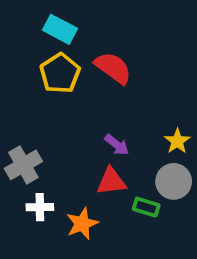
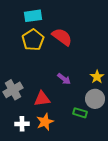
cyan rectangle: (60, 29) -> (33, 16), turned -36
red triangle: (111, 181) -> (42, 99), moved
white cross: (40, 207) -> (22, 124), moved

